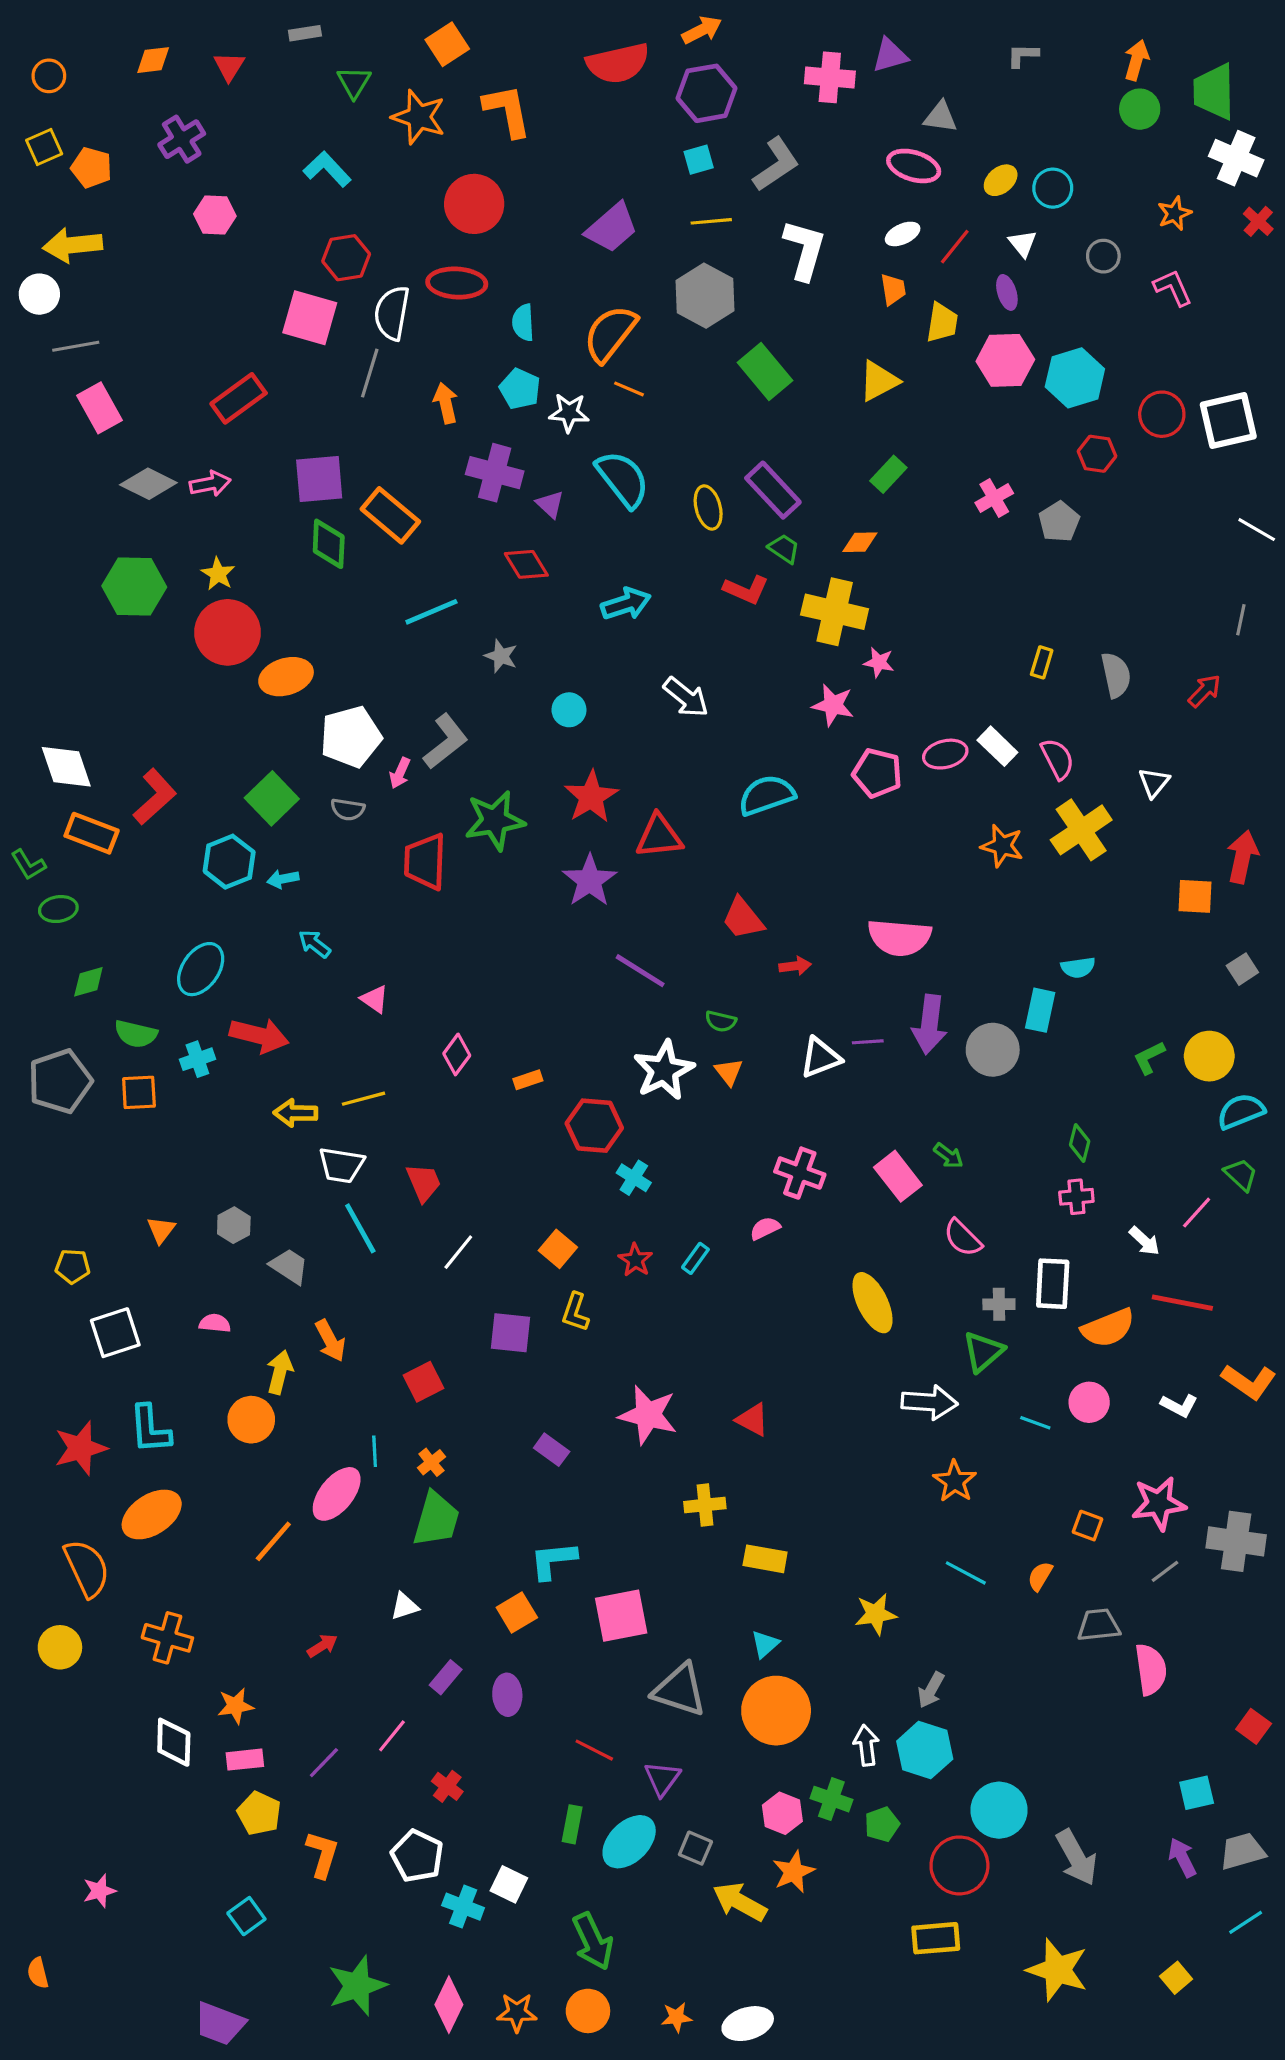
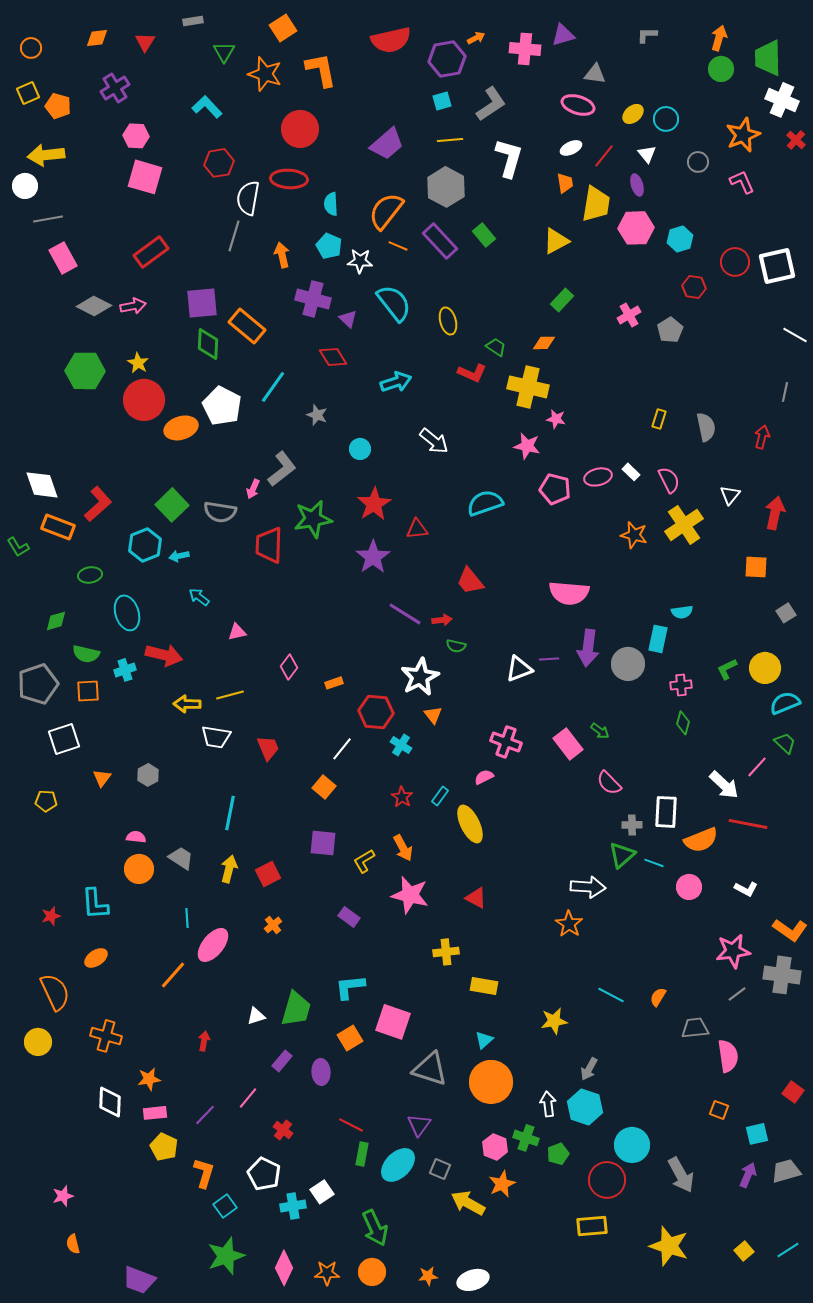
orange arrow: (702, 30) -> (476, 38), moved, size x0.7
orange star: (1174, 213) -> (743, 135), size x1.6
pink square: (310, 318) -> (145, 177), moved
yellow trapezoid: (942, 322) -> (596, 204), size x1.4
green rectangle: (765, 372) -> (484, 235), size x0.7
cyan hexagon: (1075, 378) -> (680, 239), size x0.7
purple rectangle: (773, 490) -> (440, 241), moved
cyan line: (431, 612) -> (273, 387), turned -32
red arrow: (1205, 691) -> (762, 437), turned -30
white pentagon: (351, 737) -> (222, 406), moved, turned -30
white rectangle: (997, 746) -> (631, 472), size x0.7
gray semicircle: (348, 809) -> (220, 512), size x1.5
red triangle: (659, 836) -> (417, 529), size x0.7
red arrow: (1242, 857) -> (775, 513), moved
green ellipse: (58, 909) -> (90, 575), moved
red arrow: (795, 966) -> (442, 620), moved
cyan ellipse: (201, 969) -> (127, 613), turned -52
pink triangle: (375, 999) -> (237, 632), turned -48
orange triangle: (729, 1072) -> (433, 715), moved
pink cross: (1076, 1197) -> (681, 685), moved
cyan line: (360, 1228) -> (230, 813), moved, turned 40
white arrow: (1144, 1241) -> (724, 785), size x1.5
orange square: (558, 1249) -> (324, 787), moved
white line: (458, 1252) -> (342, 749), moved
gray trapezoid: (289, 1266) -> (181, 858), moved
yellow ellipse: (873, 1303) -> (470, 824), moved
yellow L-shape: (575, 1312) -> (364, 861), moved, turned 40
white square: (115, 1333) -> (64, 739), moved
orange arrow: (330, 1341) -> (403, 848), moved
yellow arrow: (280, 1372) -> (229, 869), moved
orange L-shape: (1249, 1382) -> (790, 930), moved
orange circle: (251, 1420) -> (139, 869), moved
cyan line: (1035, 1423) -> (654, 863), moved
red star: (80, 1448) -> (51, 916), size x0.6
cyan line: (375, 1451) -> (187, 918), moved
orange star: (955, 1481) -> (569, 924), moved
orange ellipse: (152, 1514) -> (96, 958), size x0.6
green trapezoid: (436, 1519) -> (296, 1009), moved
orange square: (1088, 1526) -> (719, 1110), moved
orange square: (517, 1613) -> (350, 1038), moved
pink square: (621, 1616) -> (393, 1022), turned 30
red arrow: (322, 1646) -> (204, 1041), turned -48
red line: (594, 1750) -> (351, 1125), moved
purple arrow: (1182, 1858) -> (748, 1175), turned 50
white square: (509, 1884) -> (322, 1192), turned 30
cyan cross: (463, 1907) -> (293, 1206), turned -30
cyan square: (246, 1916) -> (225, 1206), moved
cyan line: (1246, 1922) -> (788, 1250), moved
orange semicircle: (38, 1973) -> (73, 1244), moved

